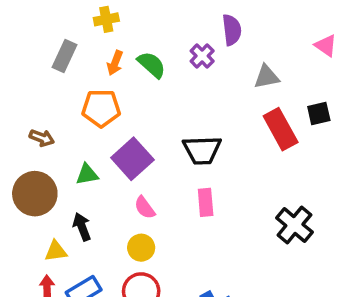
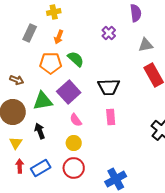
purple semicircle: (232, 30) -> (136, 13), moved
green semicircle: (152, 65) -> (76, 59), moved
green triangle: (87, 174) -> (43, 101), size x1.5
yellow triangle: (56, 251) -> (16, 143), moved, turned -48

